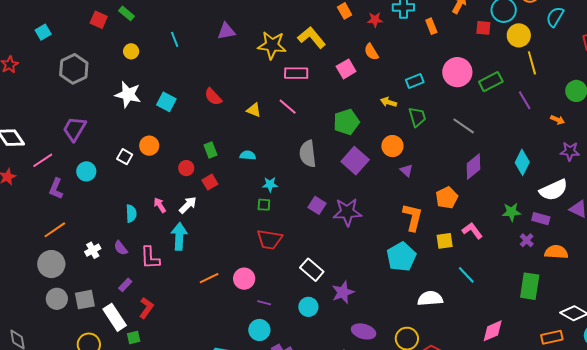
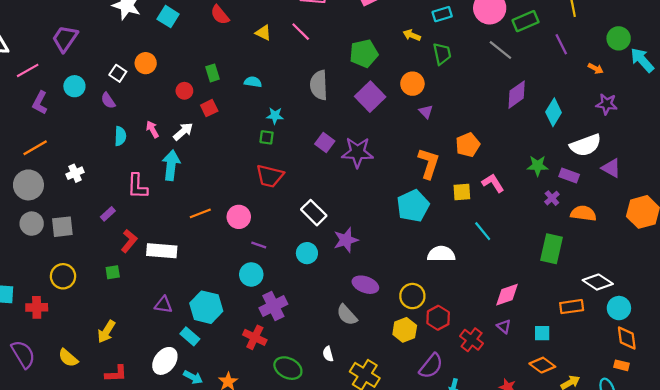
gray line: (464, 126) -> (500, 50), moved
purple diamond: (473, 167) -> (517, 95), moved
purple semicircle: (121, 248) -> (108, 100), moved
white rectangle: (115, 317) -> (162, 251), moved, turned -56

